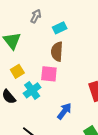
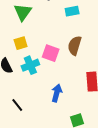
brown semicircle: (57, 52) -> (75, 46), moved
blue arrow: (64, 111) -> (57, 93), turned -36

